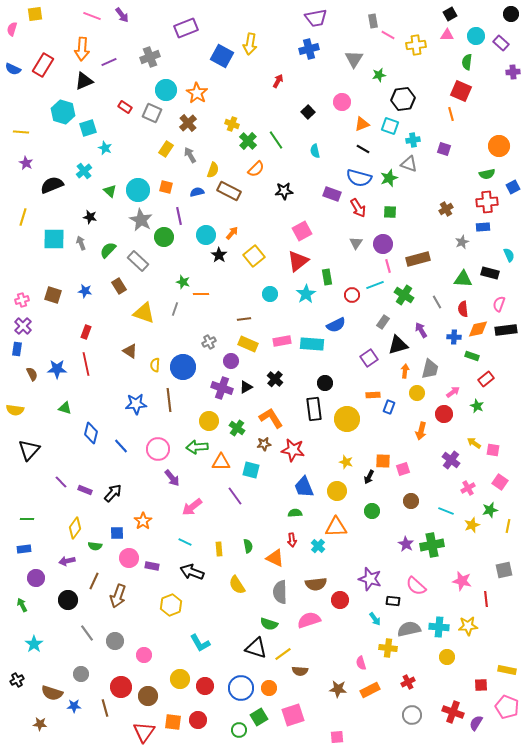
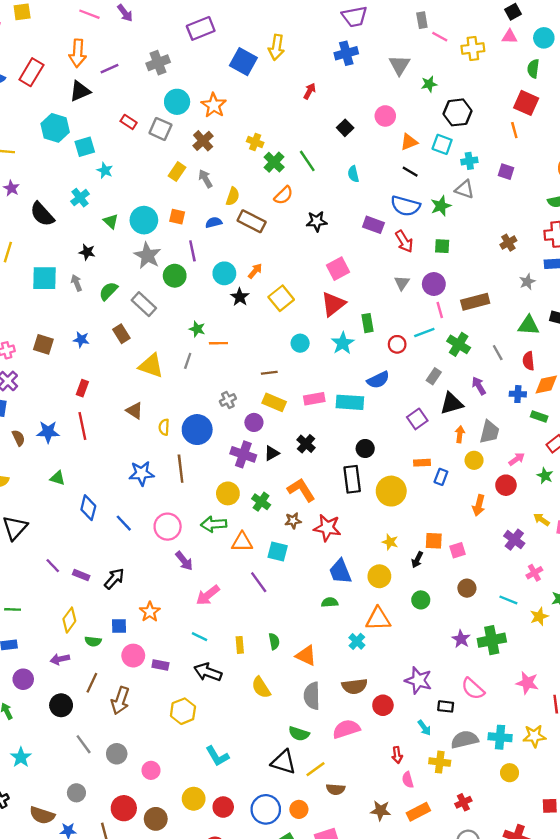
black semicircle: (52, 185) -> (42, 214), turned -110
red arrow: (292, 540) -> (397, 755), moved

